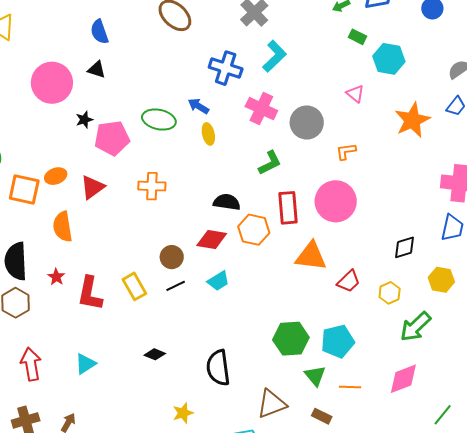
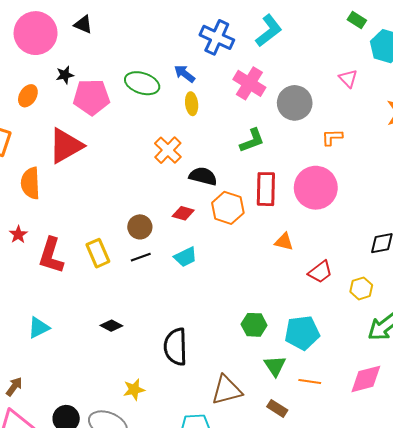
orange ellipse: (56, 176) -> (28, 96), moved, turned -45
orange cross: (152, 186) -> (168, 150), moved, turned 36
red triangle: (92, 187) -> (66, 146), size x1.4
red diamond: (212, 239) -> (183, 213), size x0.7
orange triangle: (311, 256) -> (284, 242), size x0.6
green hexagon: (291, 339) -> (254, 325), size x0.7

